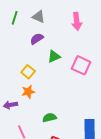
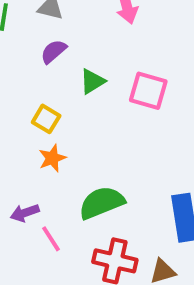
purple arrow: (10, 105) -> (25, 213), moved
green semicircle: (49, 118) -> (102, 203), size x1.6

